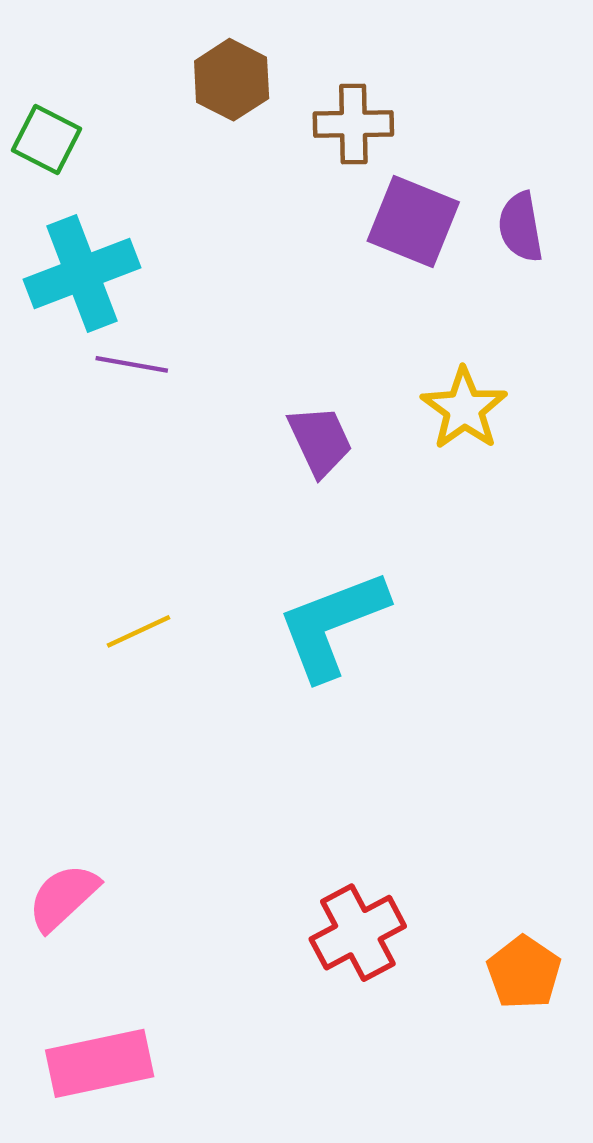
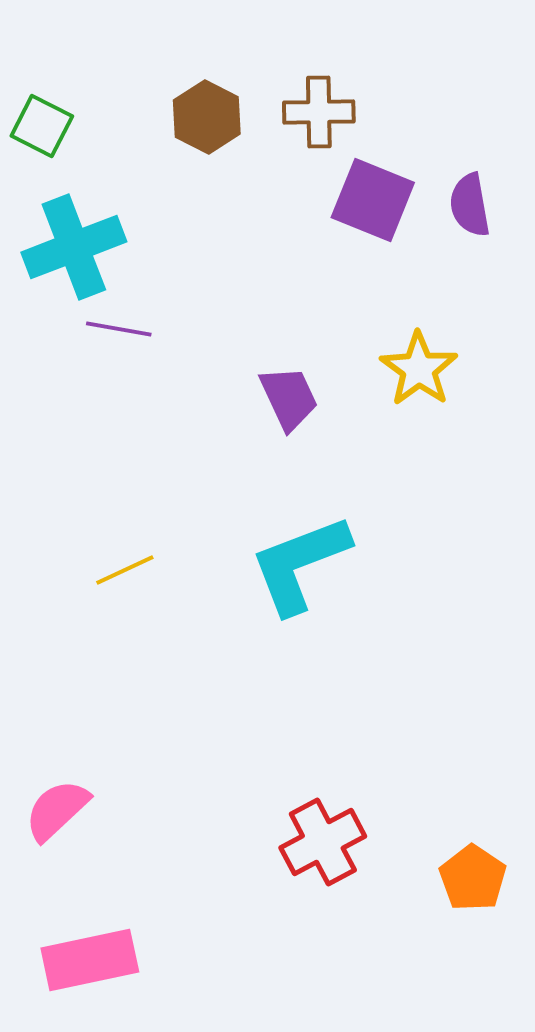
brown hexagon: (232, 80) -> (207, 117), moved

